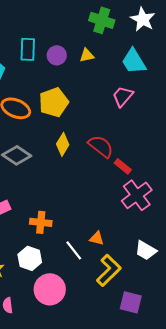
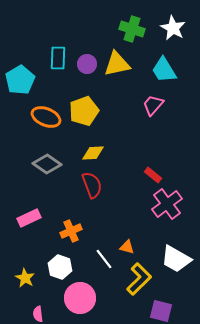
yellow triangle: (87, 55) -> (117, 64), size x1.8
yellow diamond: (63, 144) -> (93, 153), turned 55
red semicircle: (101, 146) -> (92, 185), moved, turned 32
orange cross: (41, 222) -> (71, 231), turned -30
white trapezoid: (146, 250) -> (176, 259), size x1.4

